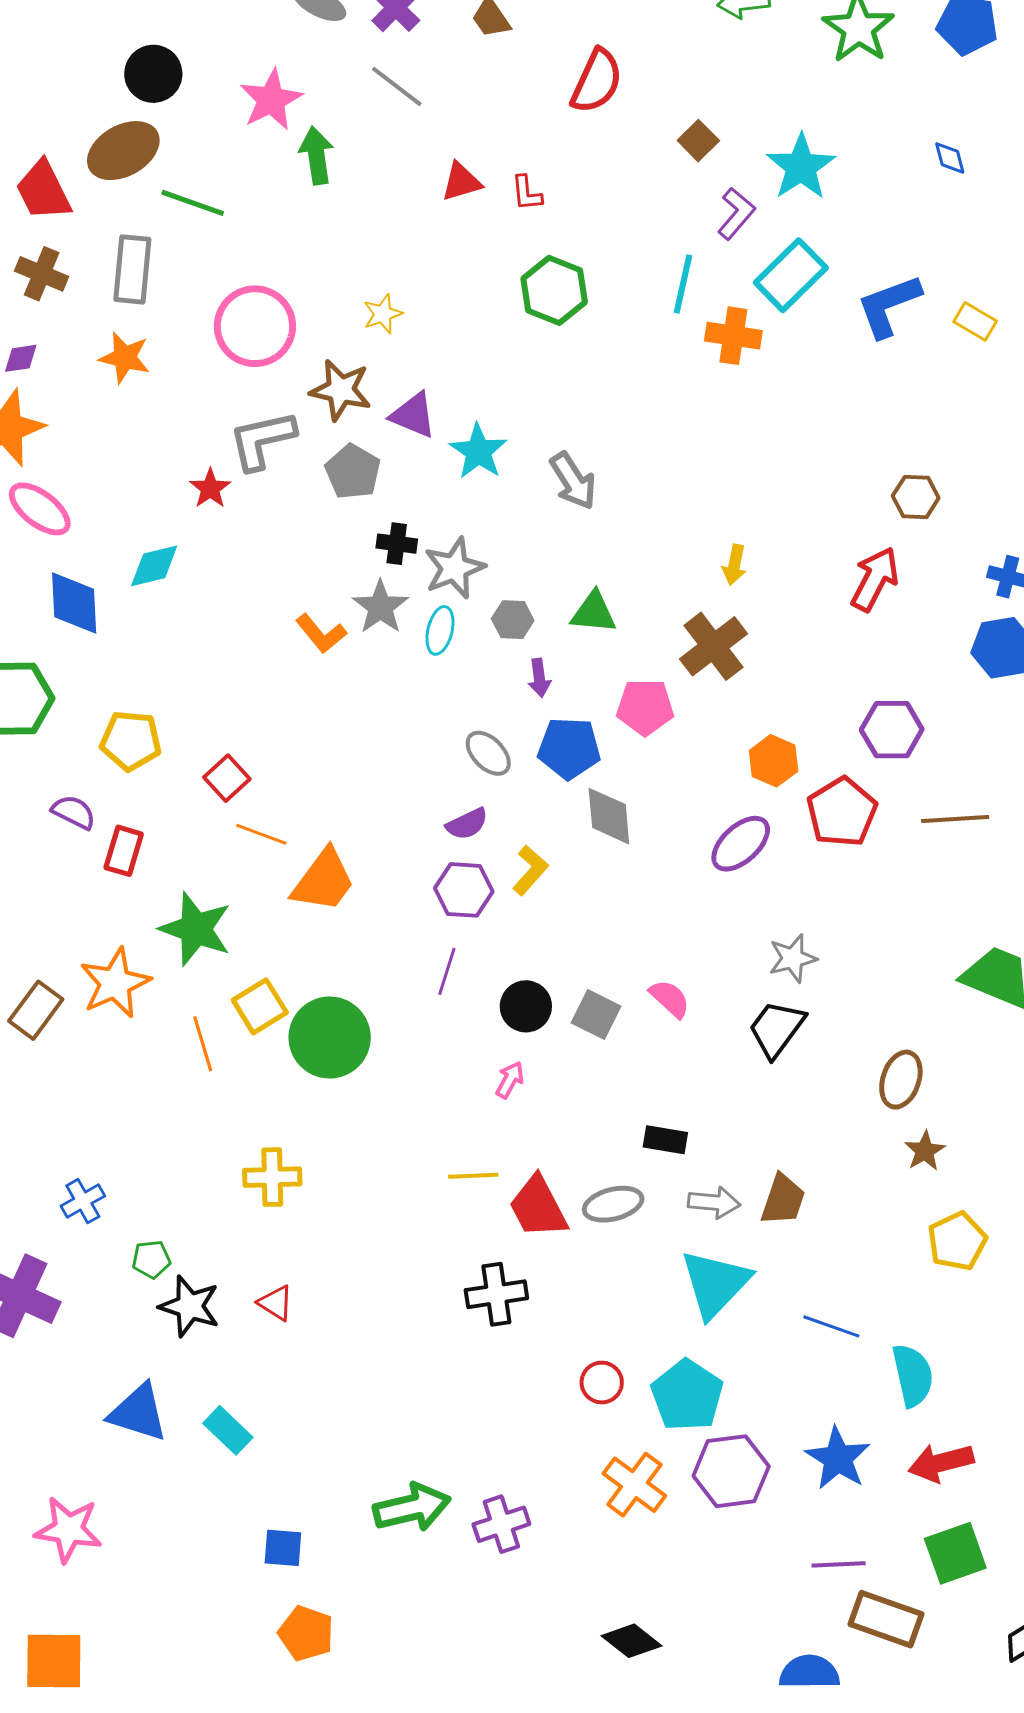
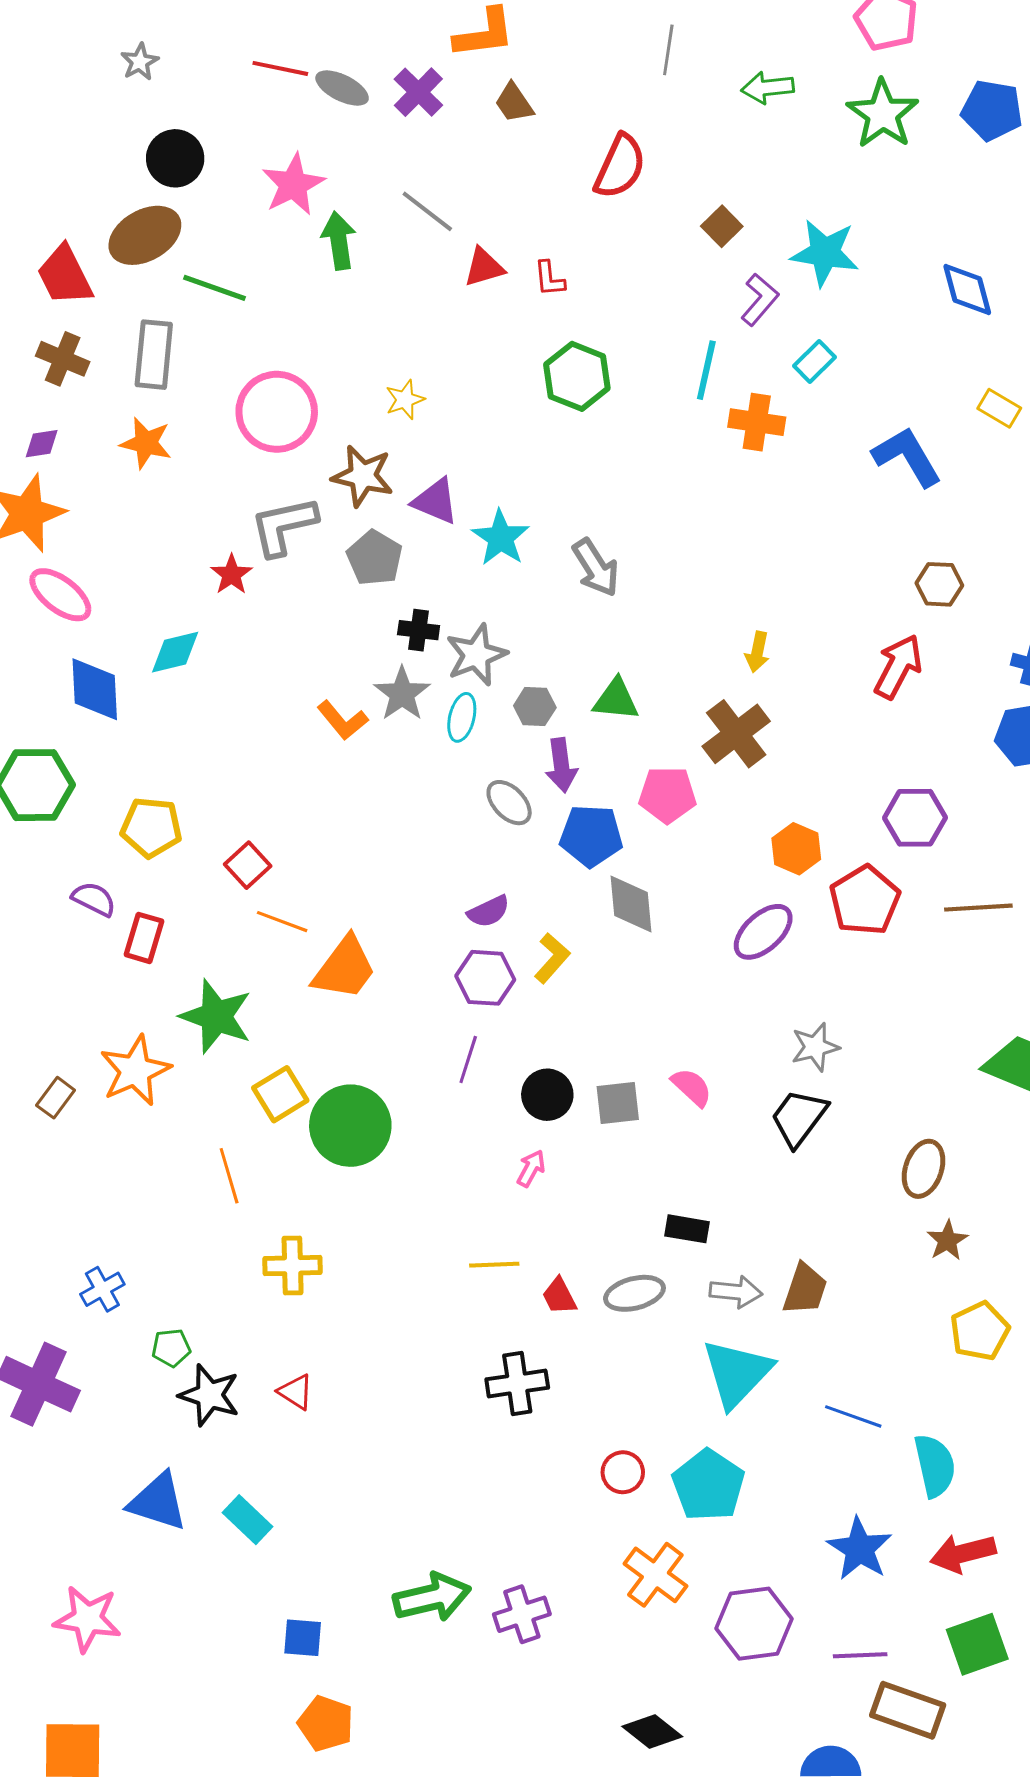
gray line: (397, 86) -> (427, 211), moved
blue diamond: (950, 158) -> (967, 290), moved, size x1.6
cyan star: (801, 167) -> (825, 253), turned -30
cyan rectangle: (791, 275) -> (814, 361), size x0.6
blue L-shape: (889, 306) -> (907, 457), moved, turned 80
purple arrow: (539, 678) -> (561, 765), size x1.4
gray ellipse: (488, 753) -> (509, 803), moved
brown rectangle: (36, 1010) -> (56, 1098), size x0.7
gray square: (596, 1015) -> (618, 1103), turned -33
orange line: (203, 1044) -> (229, 1176), moved
red trapezoid: (538, 1207) -> (559, 1296), size x0.6
purple hexagon: (731, 1471) -> (754, 1624), moved

